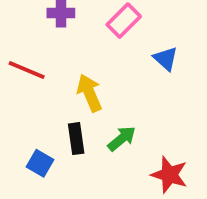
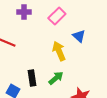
yellow arrow: (89, 93) -> (59, 51), moved

